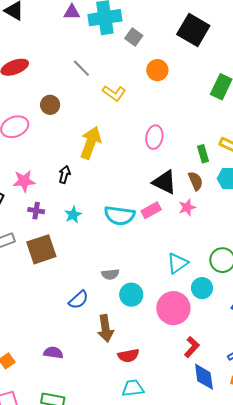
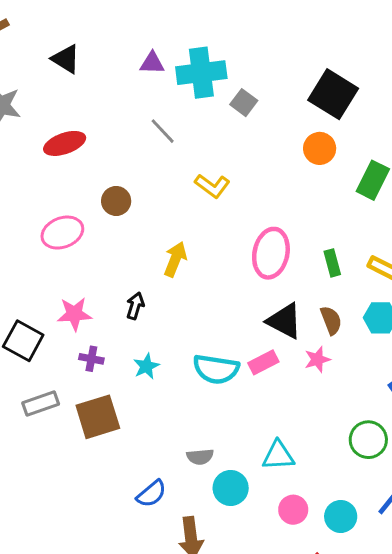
gray line: (81, 68) -> (163, 131), moved
orange circle: (157, 70) -> (320, 148), moved
pink ellipse: (154, 137) -> (271, 253), size x1.4
yellow arrow: (91, 143) -> (175, 259), size x0.7
green rectangle: (203, 154) -> (332, 263), moved
cyan triangle: (177, 263) -> (278, 456), moved, turned 30
cyan circle: (202, 288) -> (341, 516), moved
pink circle: (173, 308) -> (293, 510), size x0.6

